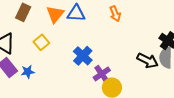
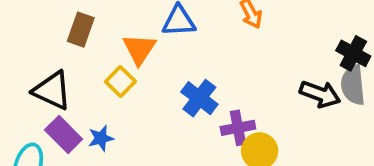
orange triangle: (55, 14) -> (139, 49), moved
purple cross: (102, 74) -> (238, 128), turned 30

